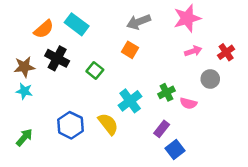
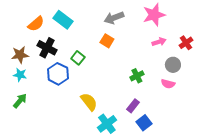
cyan cross: (130, 101) -> (107, 124), moved
pink semicircle: (188, 103) -> (168, 84), moved
blue hexagon: (70, 125) -> (58, 74), moved
green arrow: (24, 137) -> (20, 101), moved

